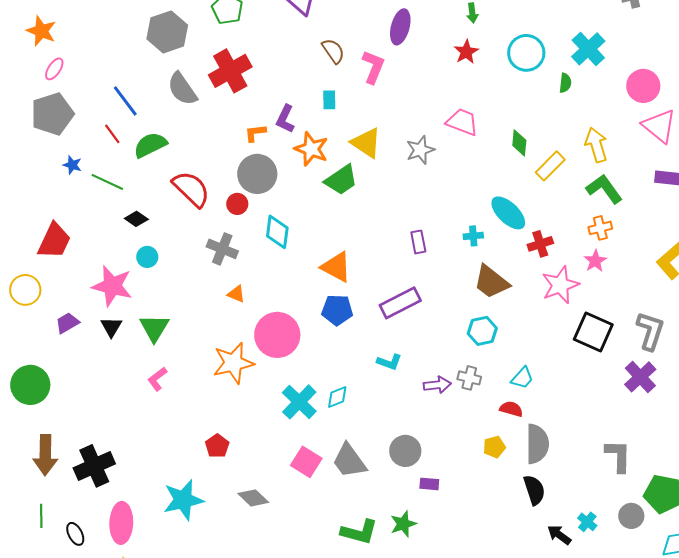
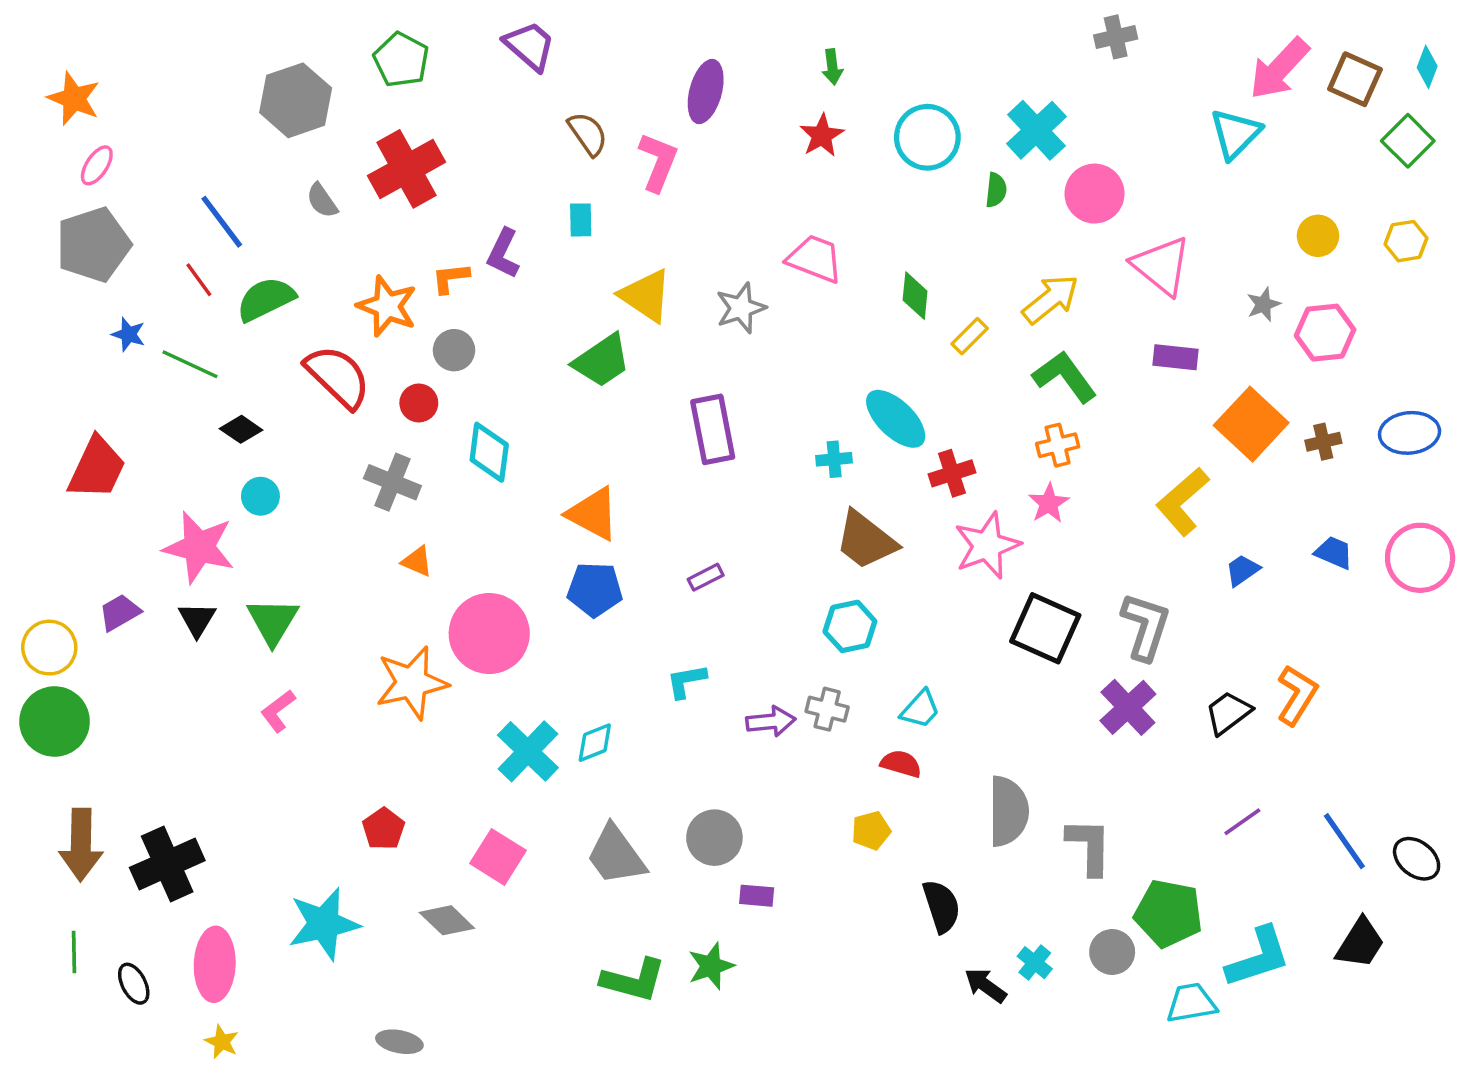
pink circle: (643, 86) -> (1095, 194), moved
gray semicircle: (182, 89) -> (322, 201), size x0.6
yellow arrow: (596, 145) -> (1051, 299), turned 68
orange star: (311, 149) -> (387, 306), moved
yellow rectangle: (550, 166) -> (970, 336), size x0.7
gray circle: (257, 174) -> (454, 350), size x0.6
purple rectangle: (418, 242) -> (713, 429), moved, size x1.6
yellow circle: (25, 290) -> (49, 648), moved
purple rectangle: (400, 303) -> (706, 577), size x0.5
cyan L-shape: (389, 362) -> (686, 681), turned 150
gray semicircle: (537, 444) -> (1008, 811), moved
pink square: (306, 462) -> (498, 857), moved

